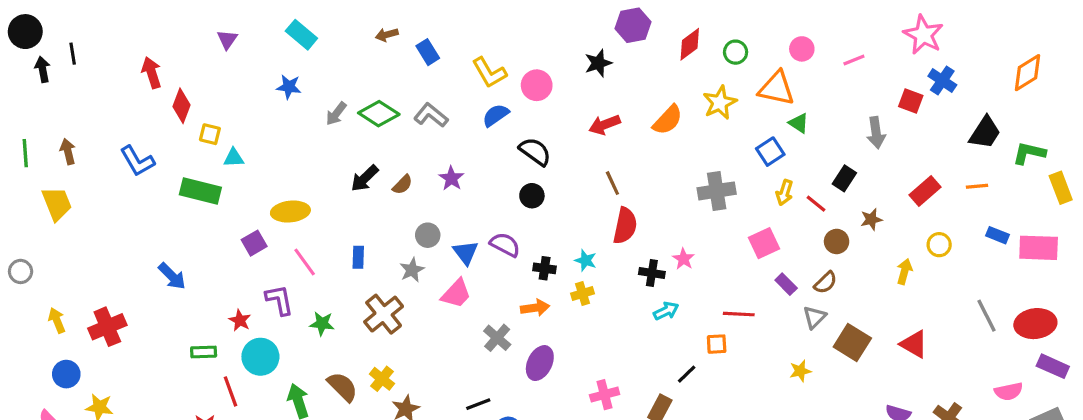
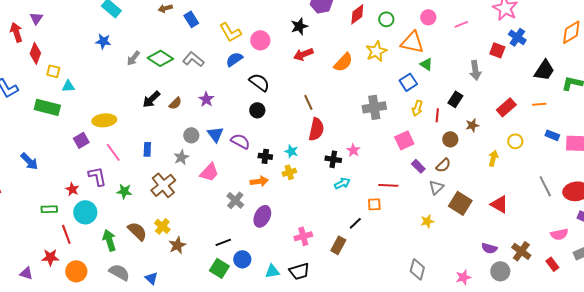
purple triangle: (227, 39) -> (36, 18), moved
red arrow: (605, 125) -> (303, 54), moved
red line: (816, 204) -> (437, 115), turned 56
blue triangle: (466, 253) -> (215, 134), moved

